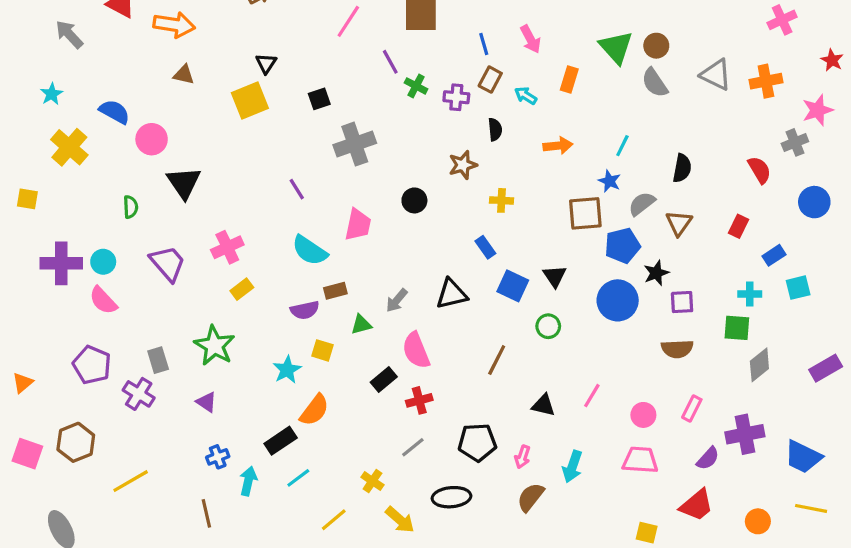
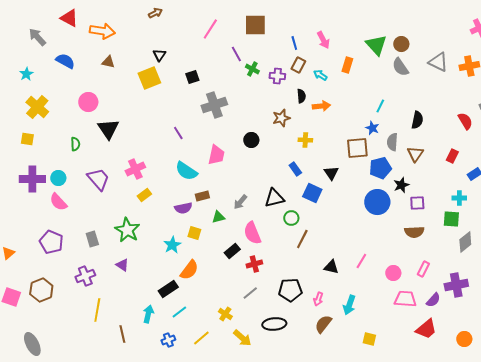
blue semicircle: (114, 112) -> (65, 61), moved
orange arrow: (558, 146) -> (321, 106), moved
yellow square: (27, 199) -> (27, 139), moved
gray semicircle: (642, 204) -> (392, 142), turned -48
black triangle: (555, 276) -> (331, 173), moved
green circle: (548, 326) -> (291, 218), moved
purple cross: (139, 394) -> (85, 276), moved, turned 36
blue cross: (218, 457) -> (168, 340), moved
pink trapezoid: (640, 460) -> (405, 299), moved
yellow line: (131, 481) -> (97, 310), moved, turned -50
yellow square: (647, 533) -> (369, 339), moved

